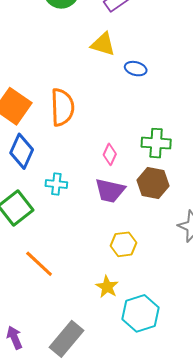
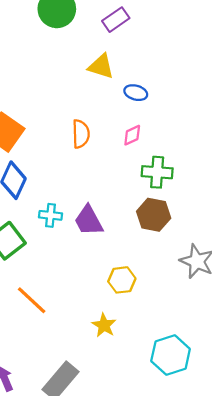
orange semicircle: (62, 107) -> (81, 134), moved, size x0.7
pink diamond: (110, 154) -> (132, 135), moved, turned 40
purple trapezoid: (110, 191) -> (89, 221), moved, turned 48
cyan hexagon: (141, 313) -> (171, 355), moved

